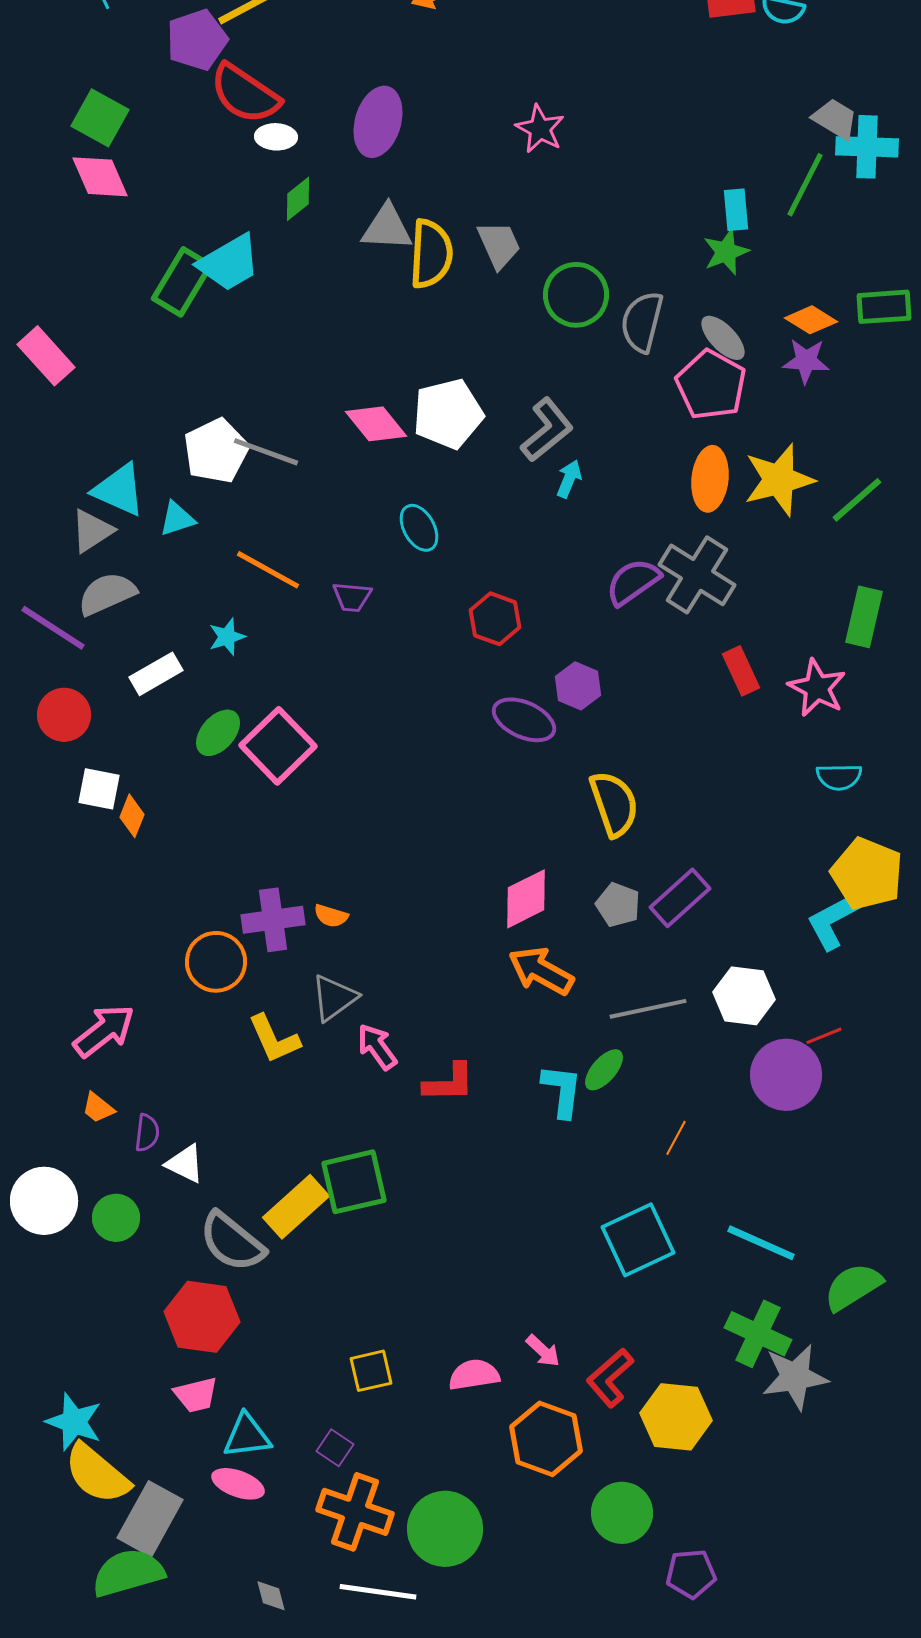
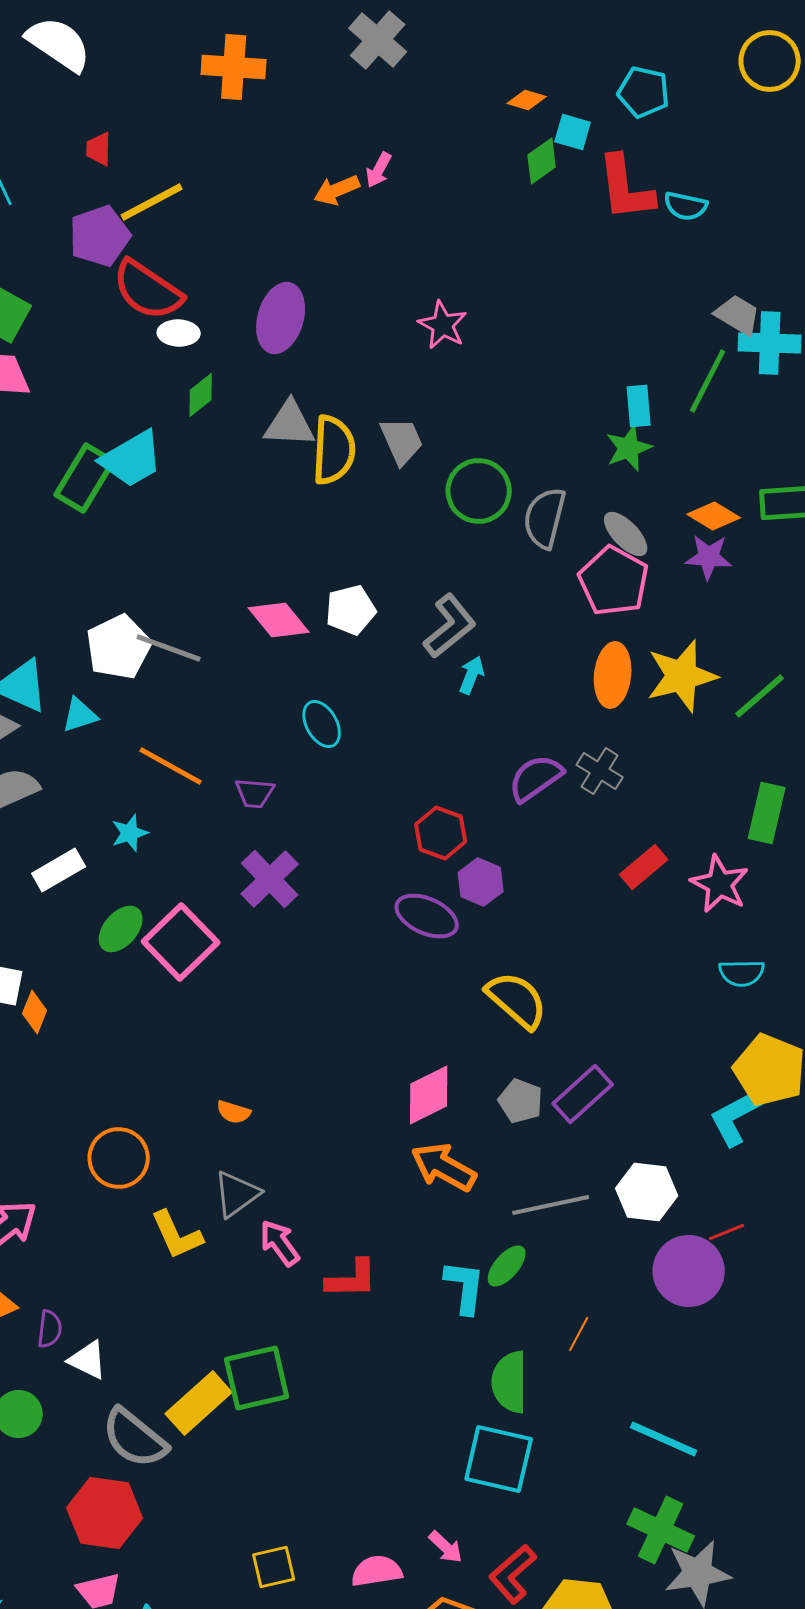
white pentagon: (448, 414) -> (351, 610), size x0.7
gray cross: (697, 575) -> (600, 771), size x0.6
red hexagon: (495, 619) -> (441, 833), moved
red rectangle: (741, 671) -> (644, 867), turned 75
yellow semicircle: (614, 804) -> (517, 1000), turned -30
purple cross: (273, 920) -> (270, 879), moved, turned -36
cyan square: (638, 1240) -> (499, 1459), moved, turned 38
green semicircle: (853, 1287) -> (510, 1382), moved, turned -58

